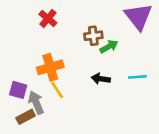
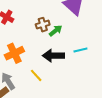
black arrow: (101, 79) -> (53, 56), size x1.5
yellow line: (57, 90) -> (36, 75), moved

